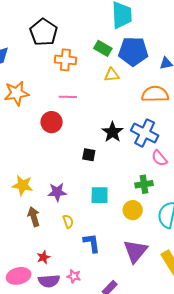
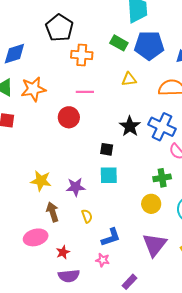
yellow triangle: (112, 75) -> (129, 79), moved
cyan square: (100, 195) -> (109, 175), moved
blue L-shape: (92, 243) -> (111, 237), turned 80
pink ellipse: (19, 276) -> (36, 237), moved
pink star: (74, 276) -> (103, 260), moved

